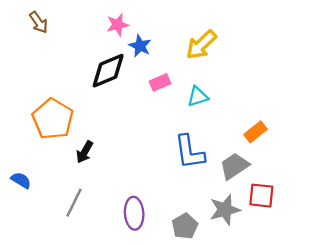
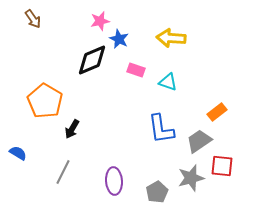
yellow arrow: (201, 45) -> (171, 38), turned 48
pink rectangle: (160, 82) -> (136, 70), turned 42
cyan triangle: (198, 97) -> (168, 82), turned 36

